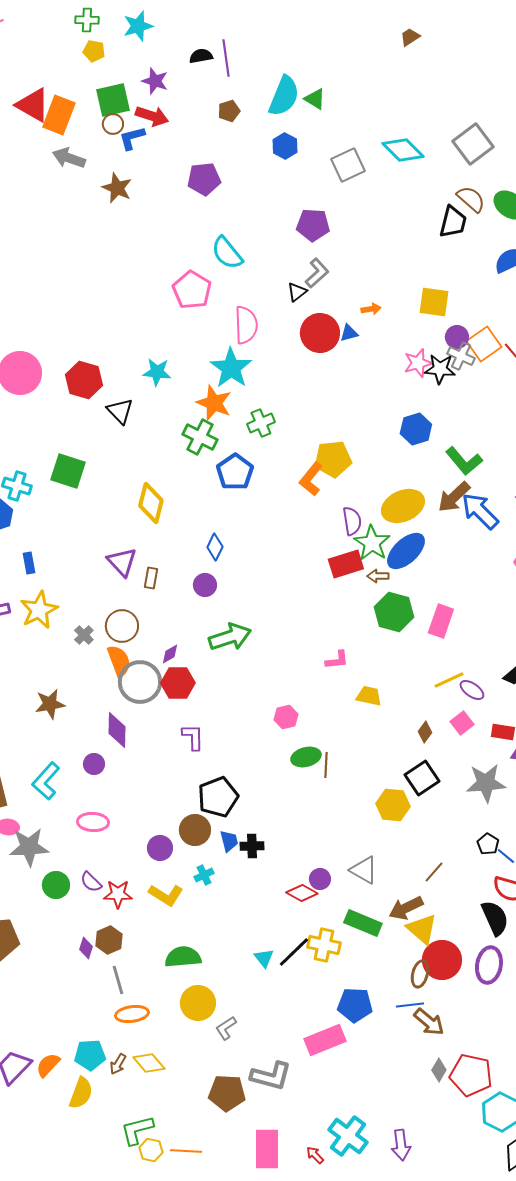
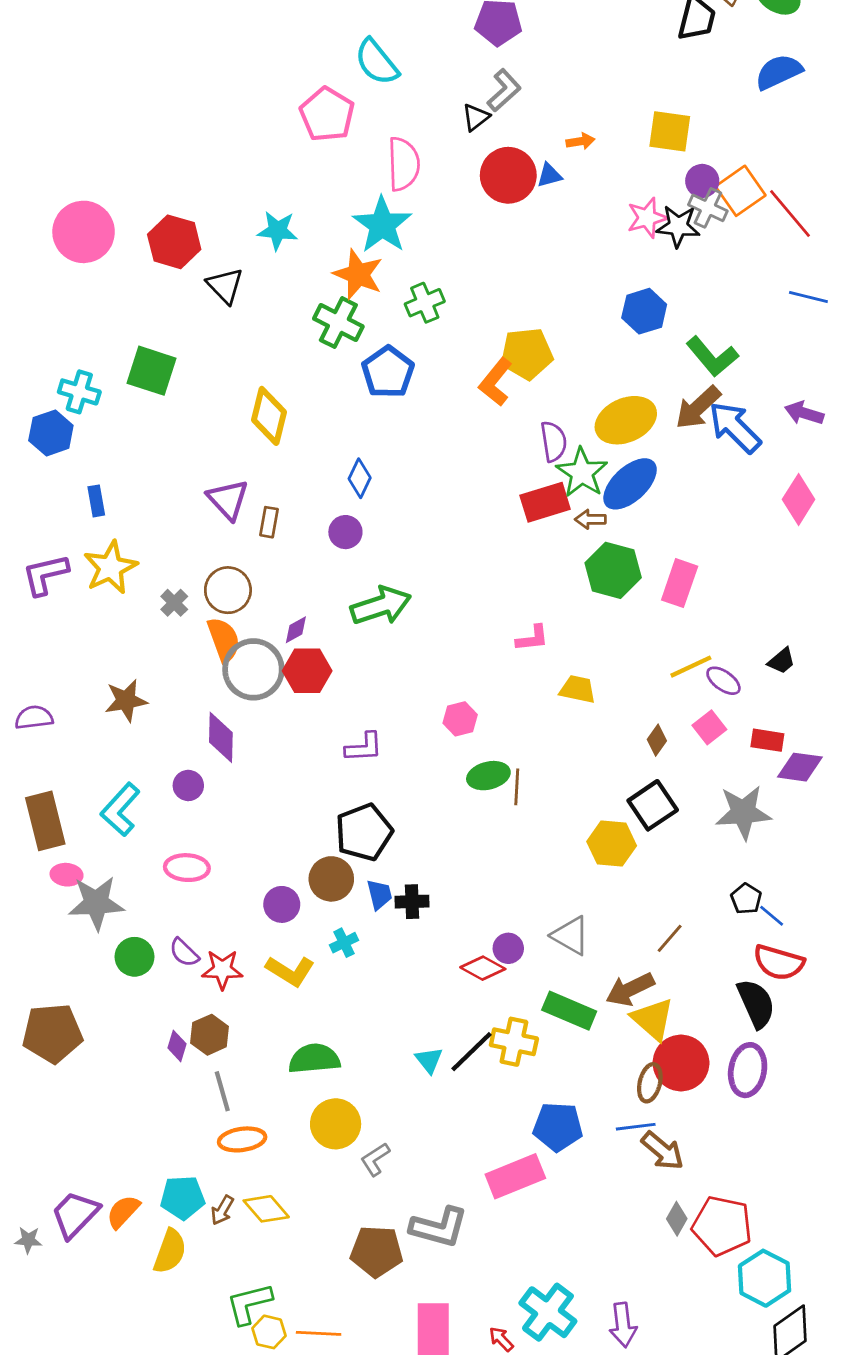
purple L-shape: (193, 737) -> (364, 747), moved, turned 88

